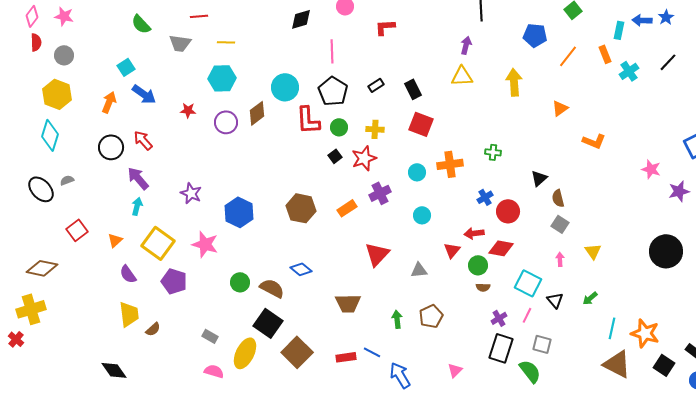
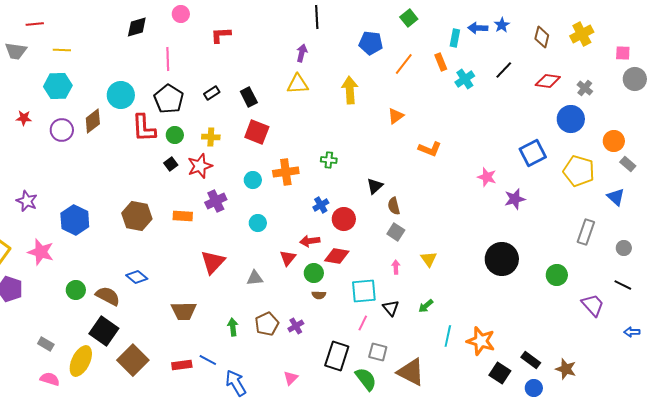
orange rectangle: (347, 208) -> (183, 216), turned 36
cyan square: (528, 283) -> (364, 291), turned -32
purple cross: (499, 318) -> (296, 326), moved
brown triangle: (617, 364) -> (411, 372), moved

